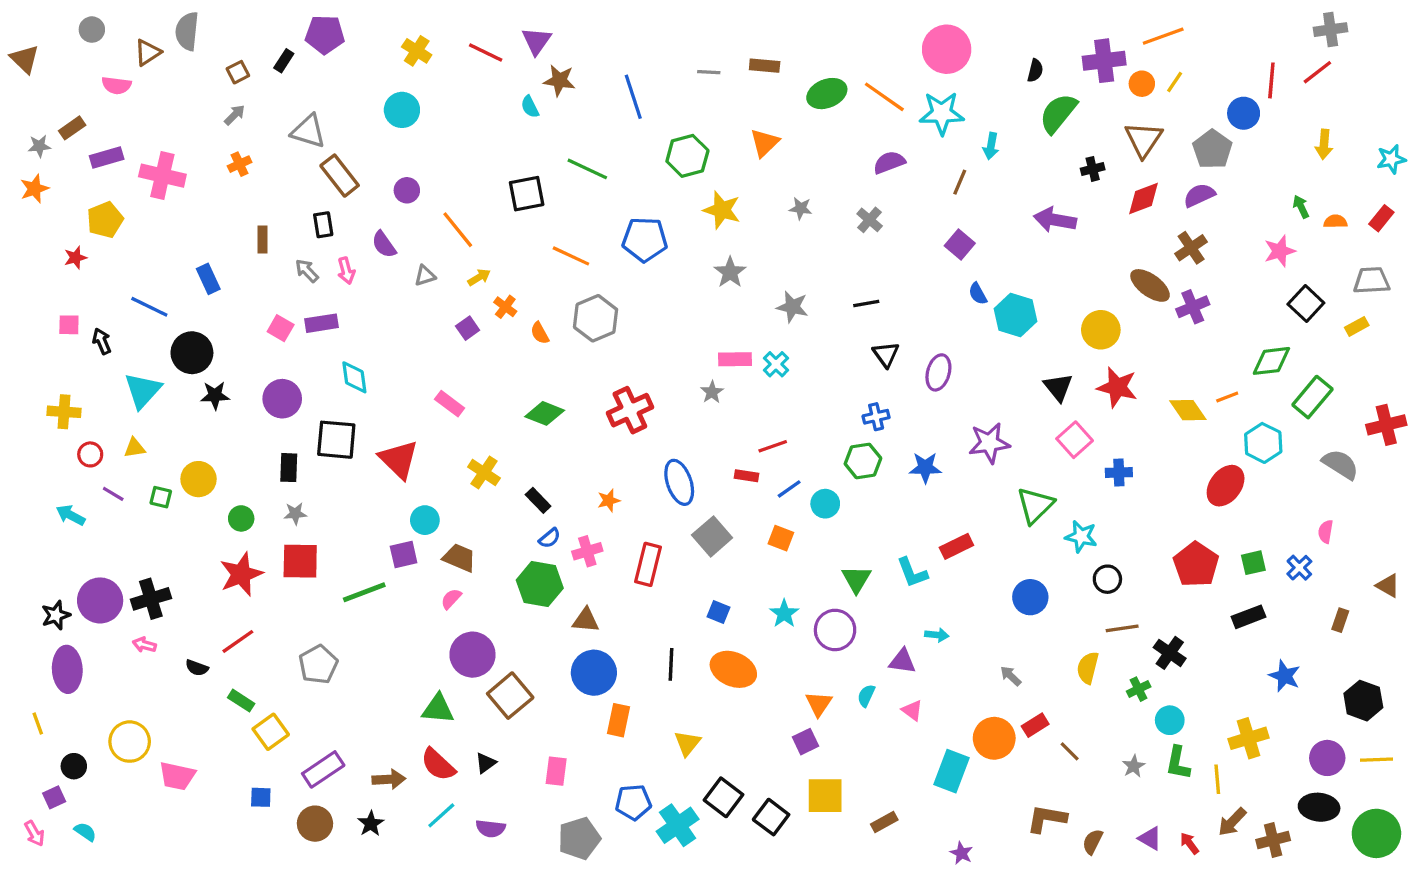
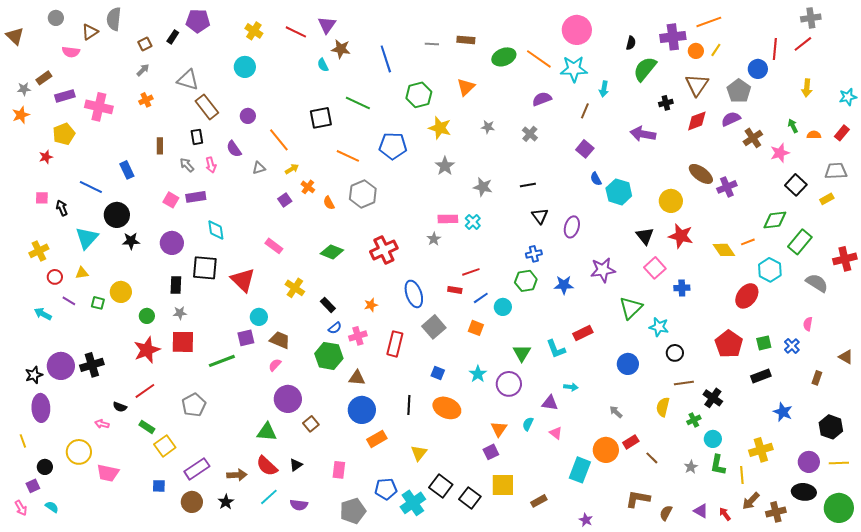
brown cross: (1191, 248) -> (753, 138), moved
yellow cross: (64, 412) -> (39, 251), turned -30
pink arrow: (144, 645) -> (102, 424), moved
brown square: (510, 696) -> (311, 424), size x0.6
orange rectangle: (618, 720) -> (377, 439), turned 48

